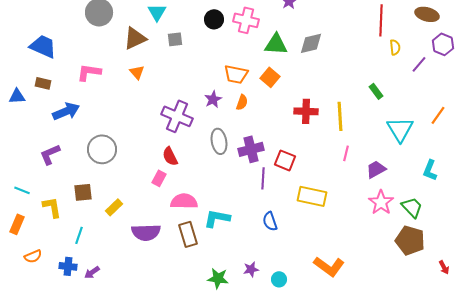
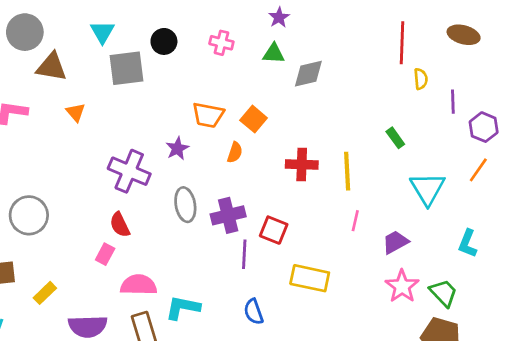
black circle: (214, 19) -> (164, 41), moved
pink cross: (246, 20) -> (221, 43), size x0.7
brown triangle: (135, 38) -> (52, 67), moved, turned 35
gray square: (175, 39) -> (126, 68), size x1.8
green triangle: (276, 44) -> (274, 54), moved, size x0.7
purple hexagon: (443, 44) -> (484, 127), moved
purple line: (419, 64) -> (453, 102), turned -42
orange semicircle: (242, 102) -> (235, 152), moved

